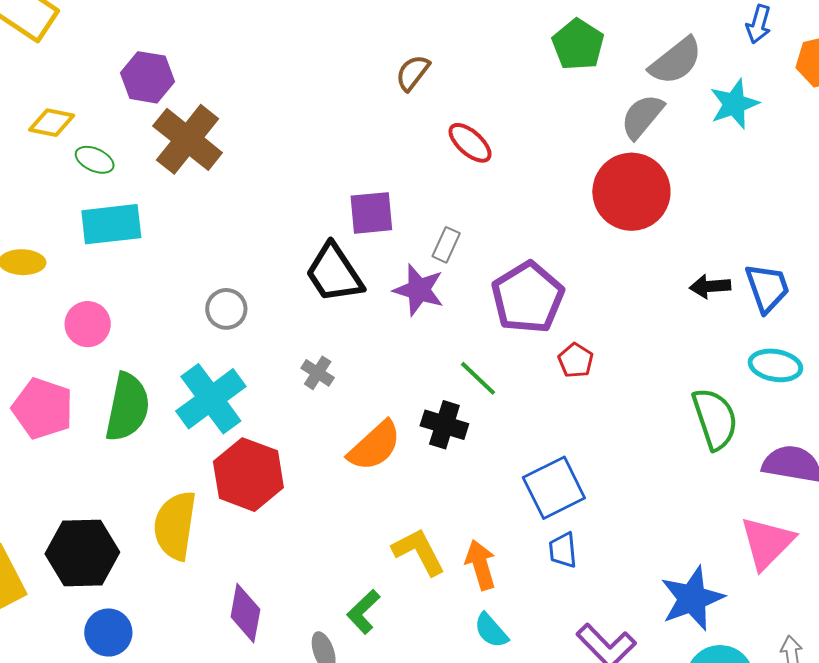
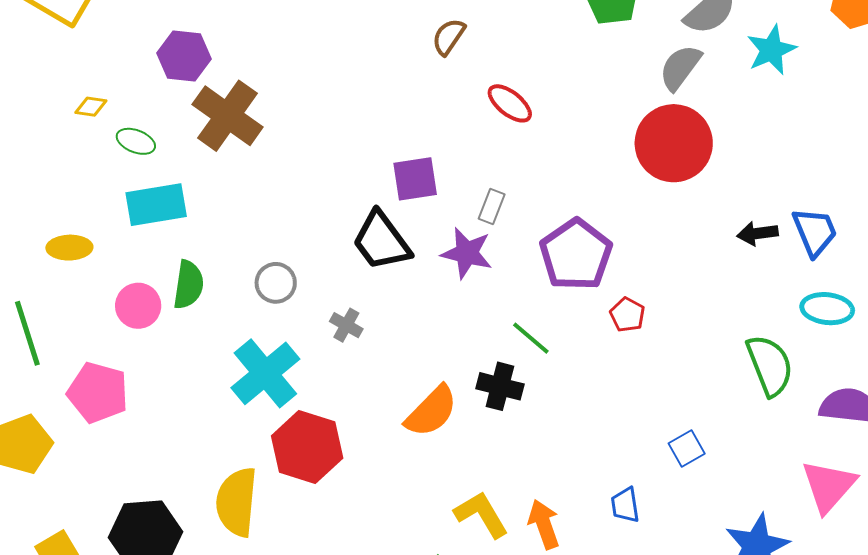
yellow diamond: (52, 123) -> (91, 107), size x0.7
gray cross: (318, 373) -> (346, 325), moved
green semicircle: (127, 407) -> (188, 285), moved, size x0.7
blue square: (554, 488) -> (687, 449), moved, size x0.6

